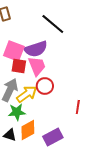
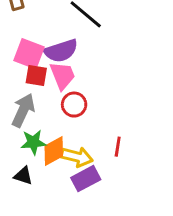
yellow arrow: (27, 94) -> (77, 157), moved, turned 50
red line: (78, 107) -> (118, 147), moved
orange diamond: (28, 130) -> (54, 151), moved

